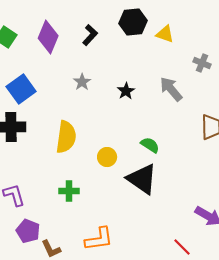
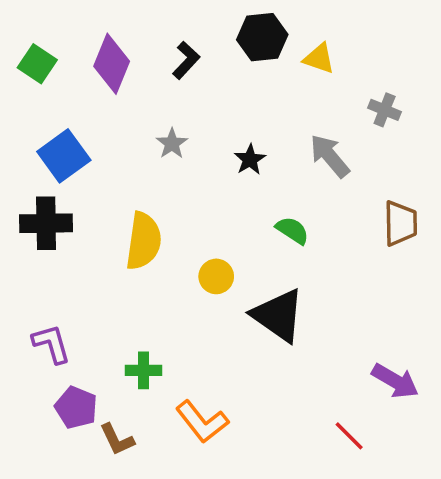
green semicircle: (150, 145) -> (292, 230), moved
green cross: (69, 191) -> (144, 370), moved
orange L-shape: (99, 239) -> (202, 422), turned 60

